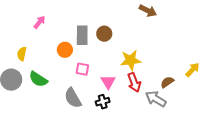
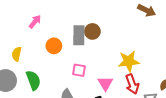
brown circle: (104, 34) -> (92, 31), moved
orange circle: (65, 50) -> (54, 46), moved
green semicircle: (38, 79) -> (33, 80), turned -144

